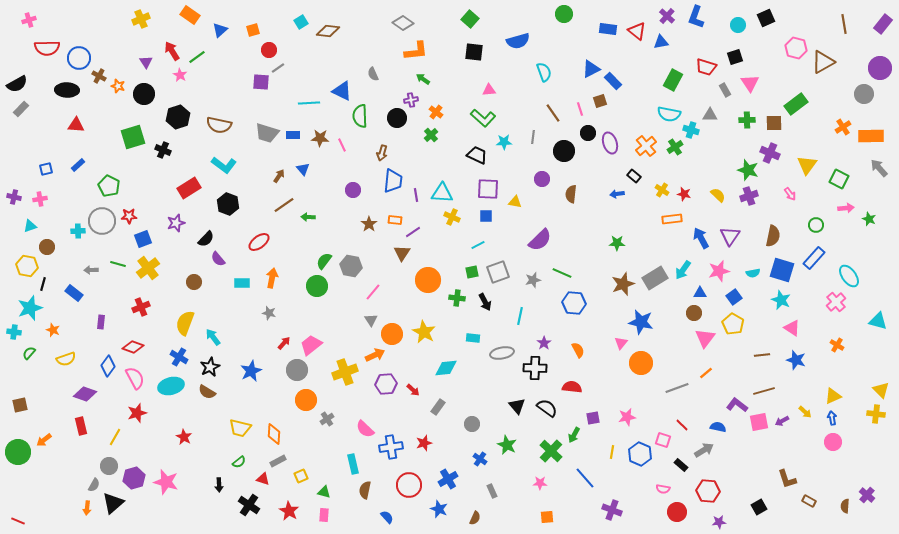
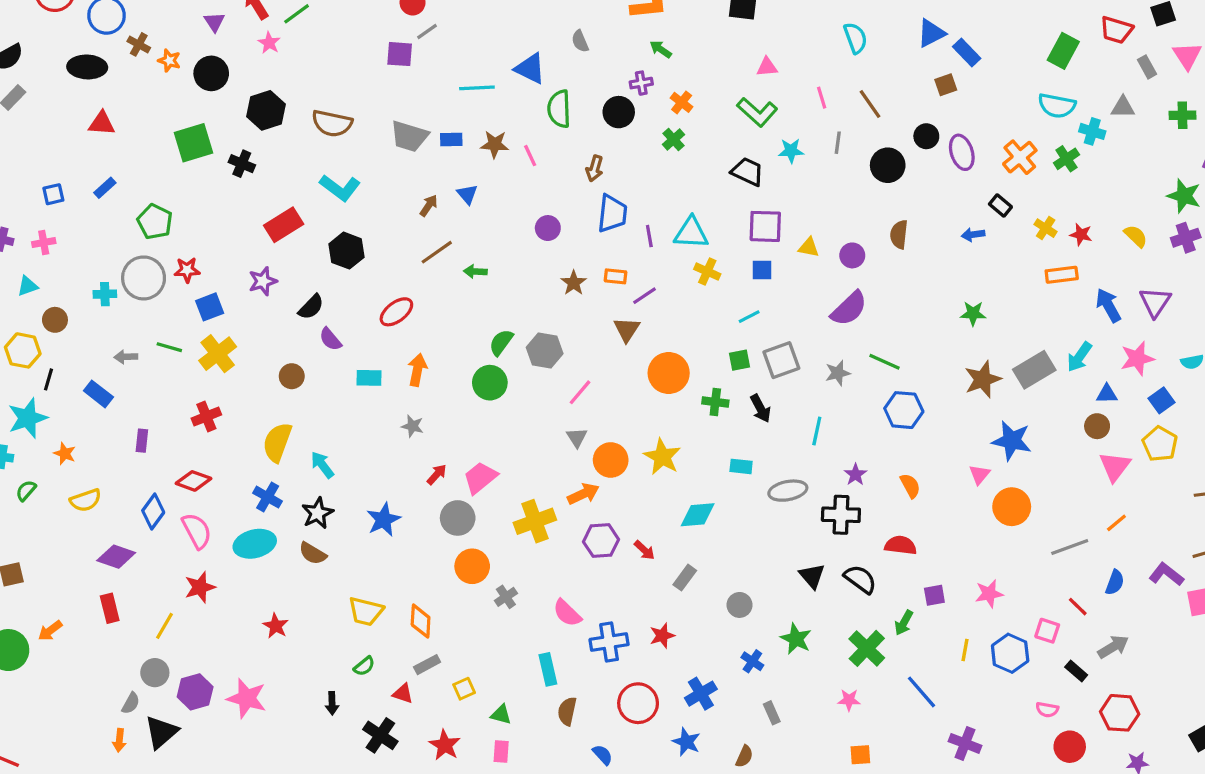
pink line: (580, 109) -> (822, 98), moved
purple circle: (542, 179) -> (852, 255), moved
blue semicircle: (718, 427) -> (1115, 582), moved, turned 98

